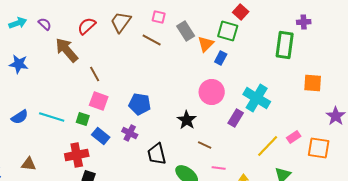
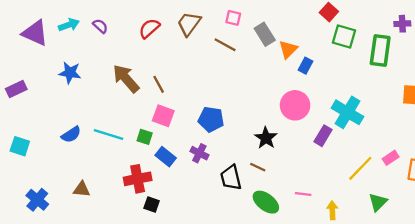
green square: (228, 31) -> (344, 37), moved
brown arrow: (67, 50) -> (126, 79), moved
brown line: (205, 145) -> (258, 167), moved

